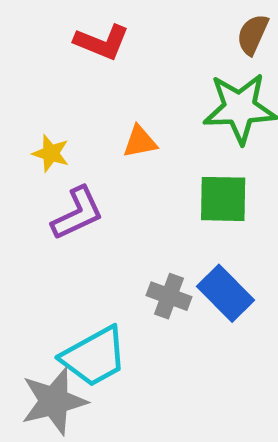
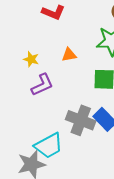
gray cross: (169, 296) -> (81, 120), size x1.6

